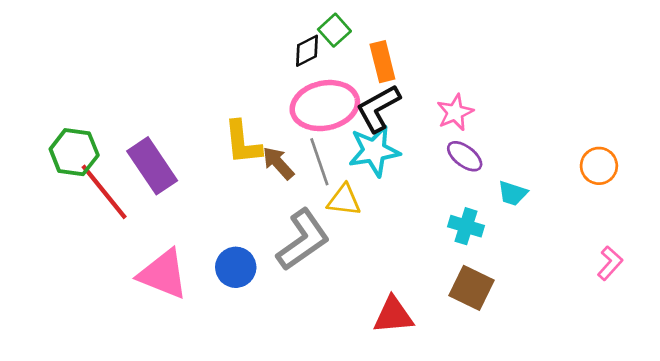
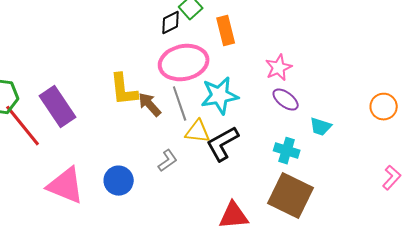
black L-shape: (378, 108) -> (223, 144), moved
gray L-shape: (303, 240) -> (168, 161), size x0.5
brown square: (471, 288) -> (291, 196), size x1.4

